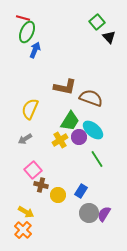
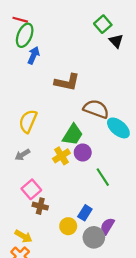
brown L-shape: (65, 87) -> (67, 82), moved
cyan ellipse: (93, 130) -> (118, 128), moved
yellow circle: (58, 195) -> (68, 226), moved
purple semicircle: (104, 214) -> (107, 226), moved

